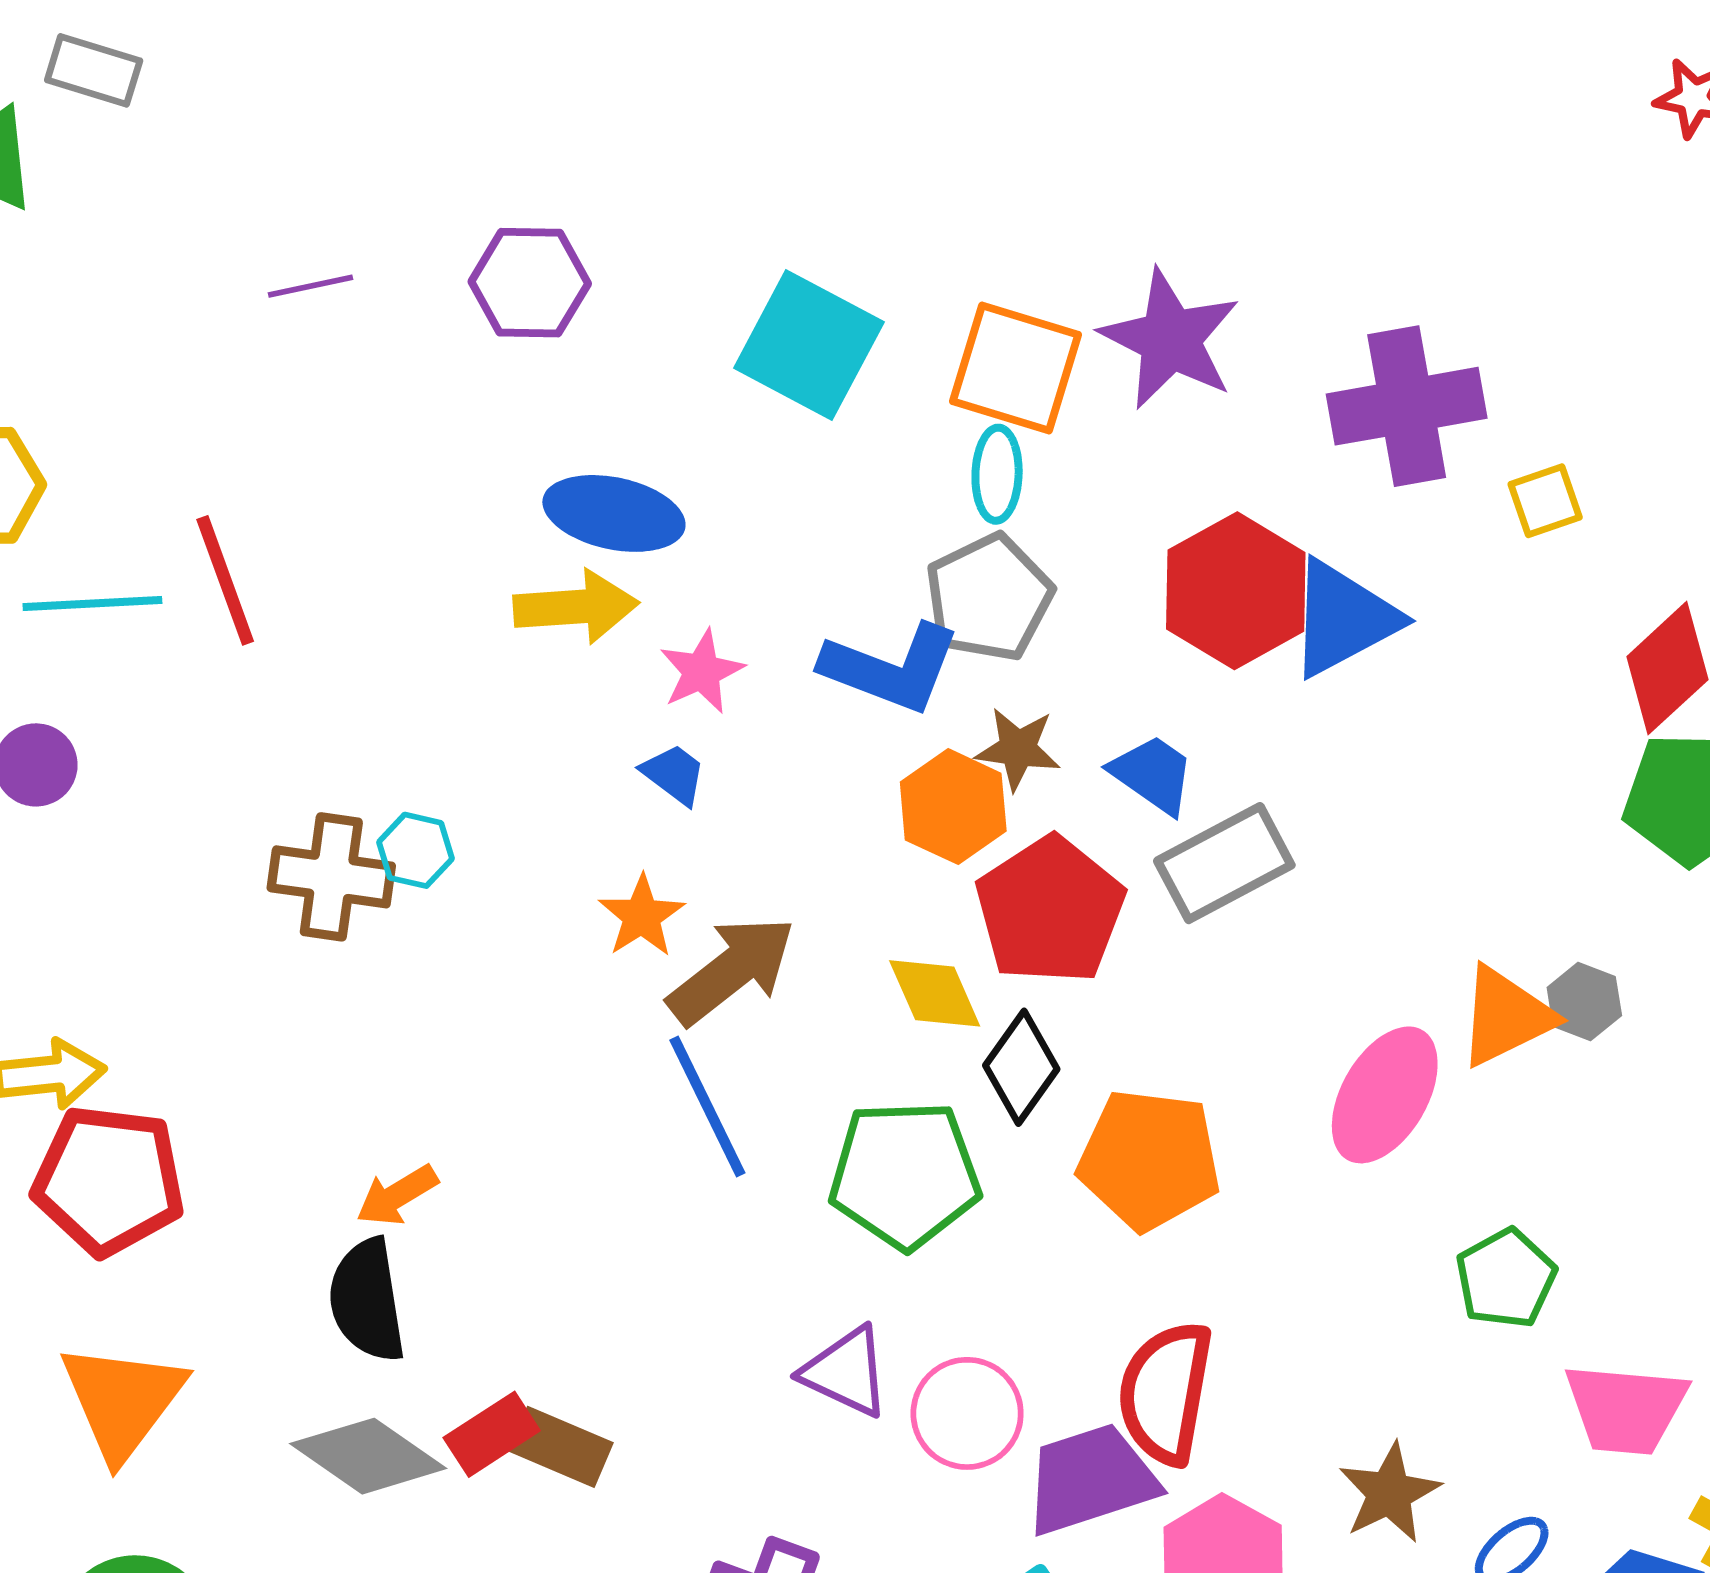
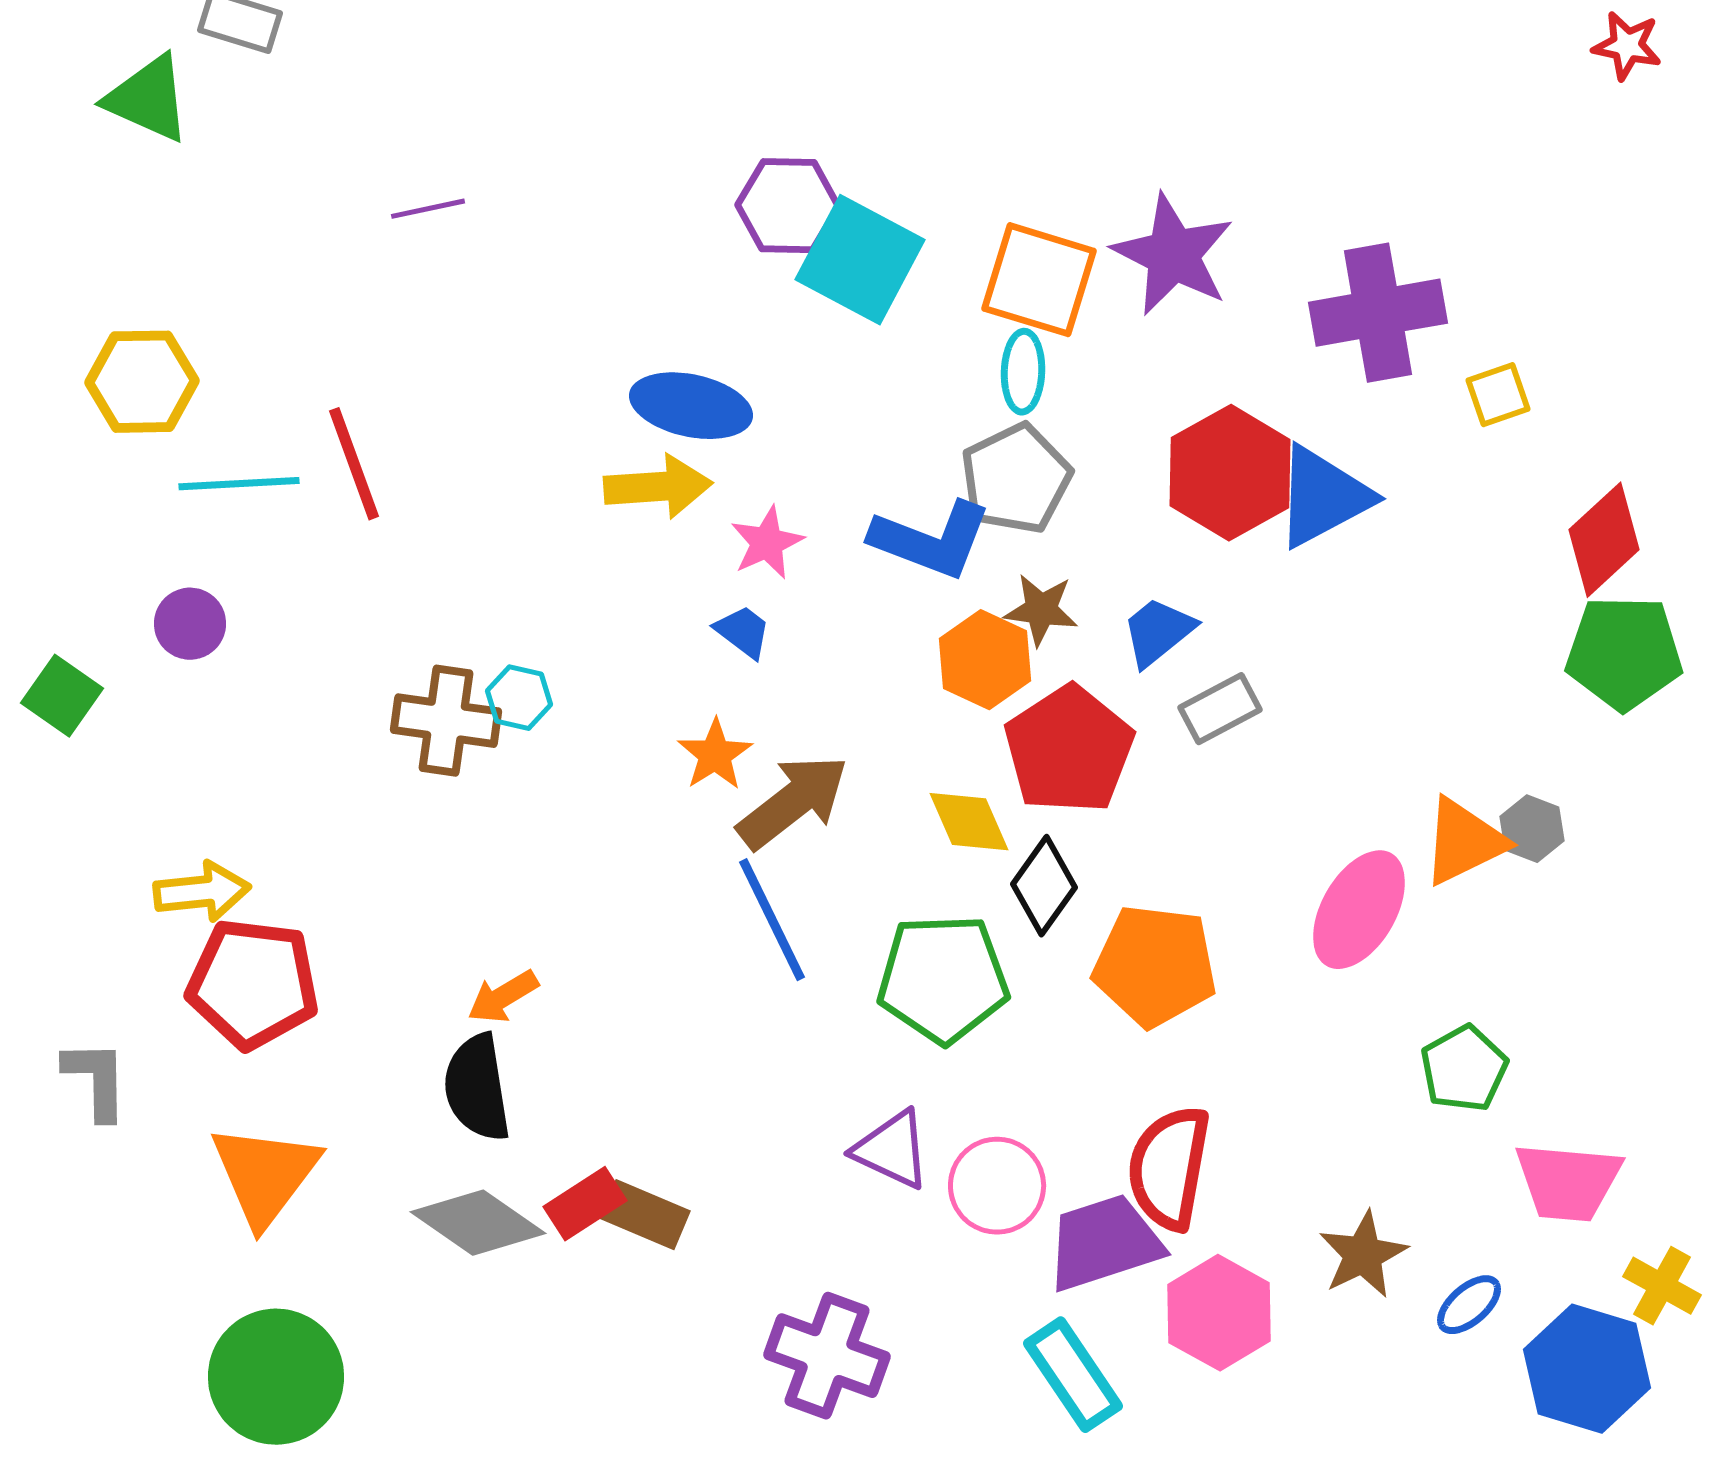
purple hexagon: (530, 283) -> (788, 206), moved
blue trapezoid: (1153, 774) -> (1158, 632), turned -74
gray rectangle: (1224, 863) -> (1220, 709), size x0.7

